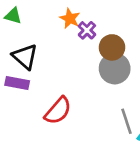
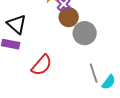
brown circle: (112, 47) -> (69, 17), moved

